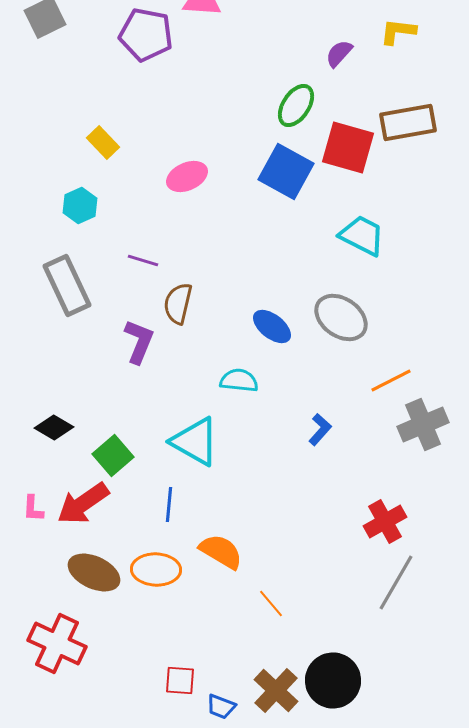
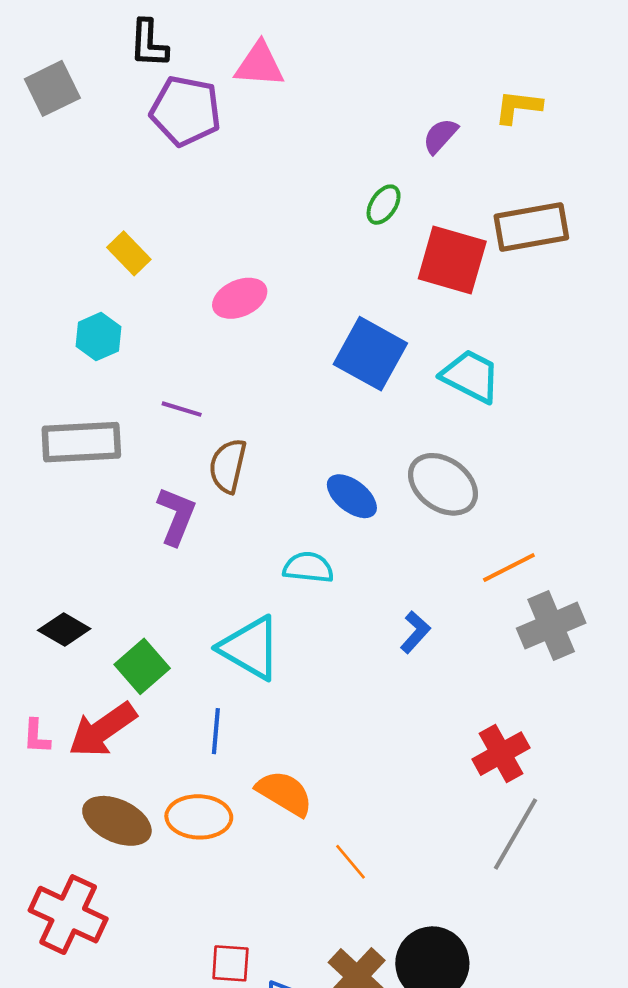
green ellipse: (296, 106) -> (384, 205), size x0.7
blue square: (286, 172) -> (370, 354), moved
gray rectangle: (67, 286) -> (81, 442), turned -68

